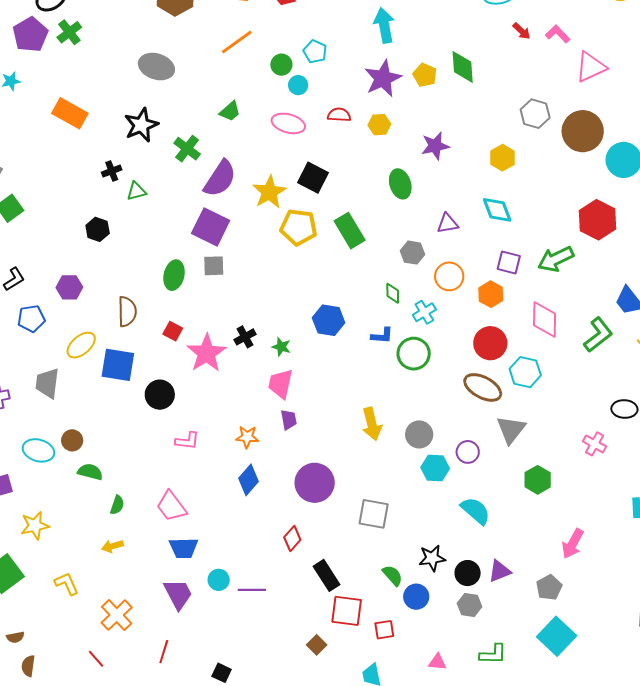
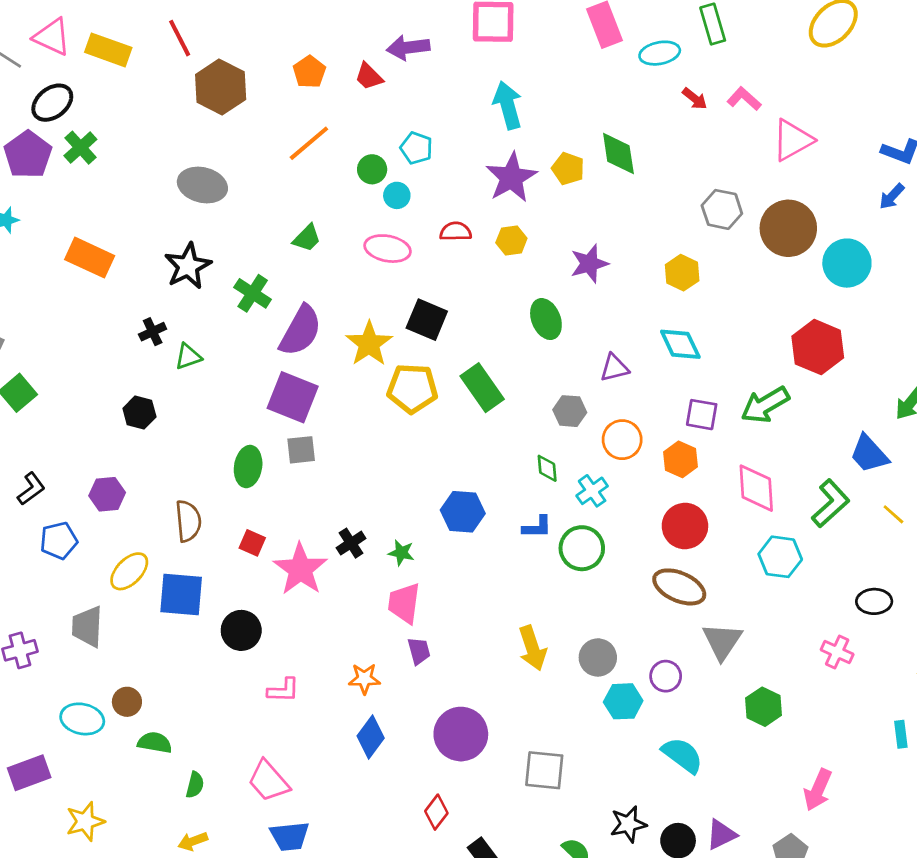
cyan hexagon: (525, 372) -> (780, 557), moved

